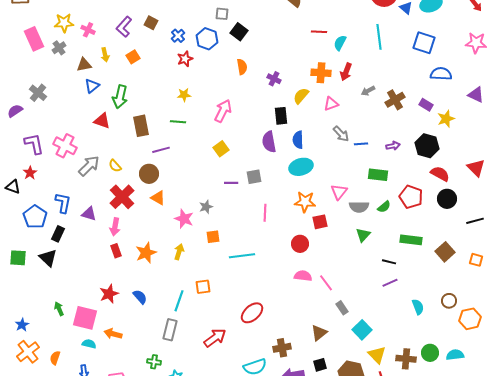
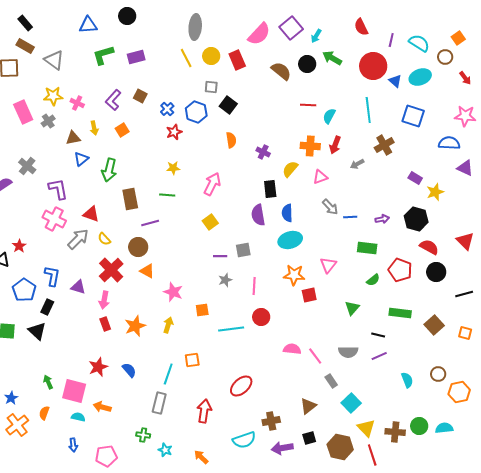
blue semicircle: (441, 74) -> (449, 143), moved
brown cross: (395, 100) -> (384, 145), moved
red triangle: (102, 121) -> (91, 214), moved
purple L-shape: (34, 144) -> (58, 189), moved
gray star: (206, 207) -> (225, 280), moved
gray semicircle: (359, 207) -> (348, 352), moved
red circle: (300, 244) -> (261, 317), moved
red arrow: (215, 338) -> (204, 411), turned -45
orange semicircle: (55, 358) -> (44, 413), moved

